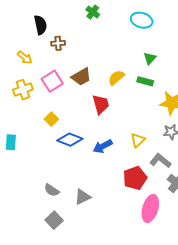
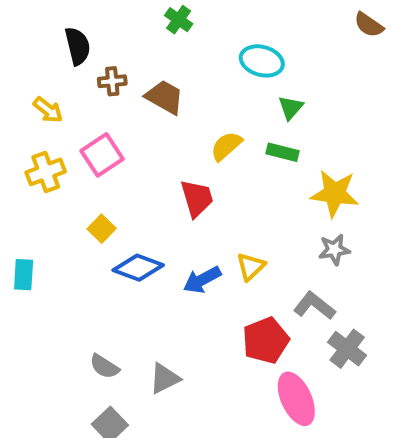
cyan ellipse: (142, 20) -> (262, 61), moved
brown trapezoid: (81, 77) -> (165, 97), moved, turned -120
yellow triangle: (138, 140) -> (251, 267), moved
pink ellipse: (150, 208) -> (296, 399), turned -40

